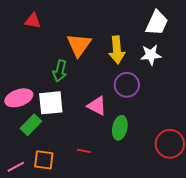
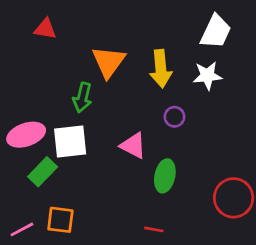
purple circle: (127, 85) -> (174, 117), size x0.6
red line: (84, 151) -> (154, 229), moved

